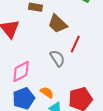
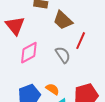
pink diamond: (21, 71) -> (29, 53), moved

